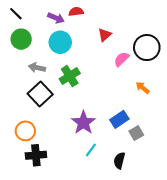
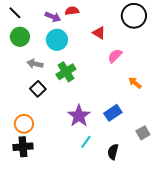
red triangle: (105, 35) -> (99, 33), turned -48
black circle: (147, 48) -> (134, 16), moved
black square: (40, 94) -> (38, 89), size x0.7
gray square: (136, 133) -> (143, 133), moved
black cross: (36, 155) -> (23, 147), moved

